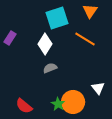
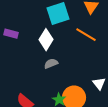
purple rectangle: (10, 38) -> (11, 34), turned 72

